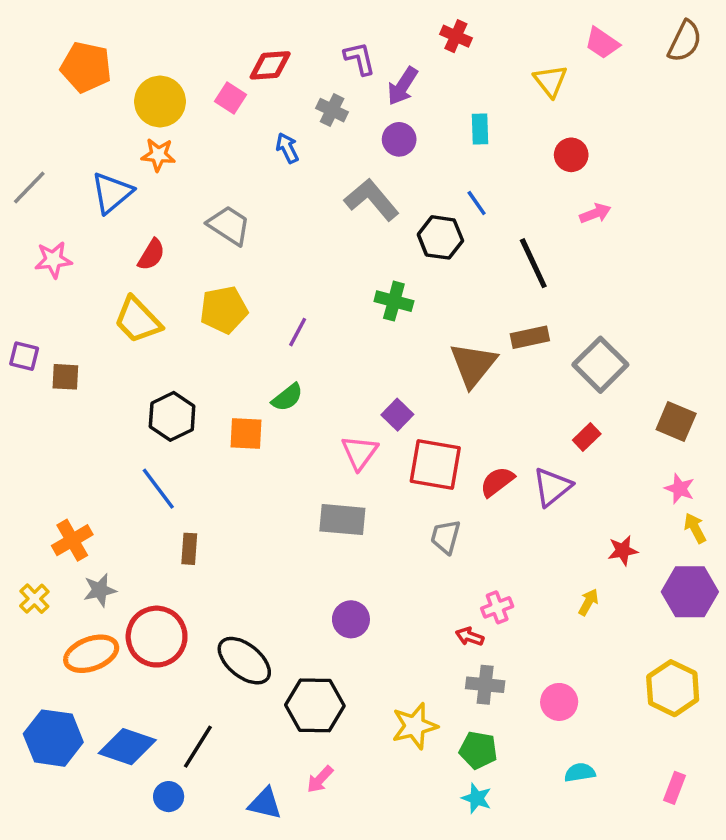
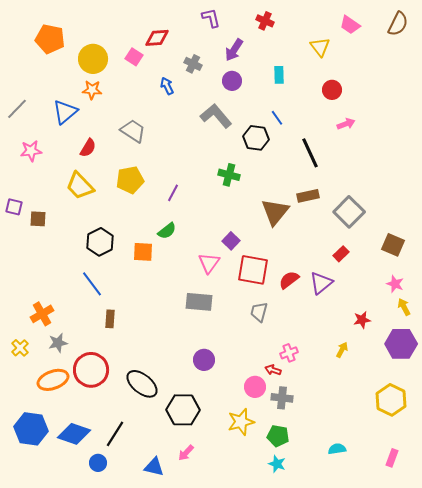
purple L-shape: (360, 58) -> (211, 18), moved
pink circle: (559, 702) -> (255, 387), moved

